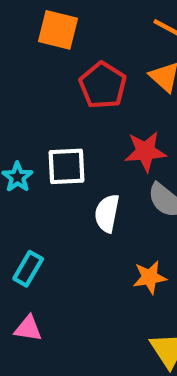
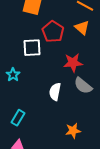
white square: (66, 166) -> (32, 48), moved
orange star: (150, 277) -> (73, 131), moved

